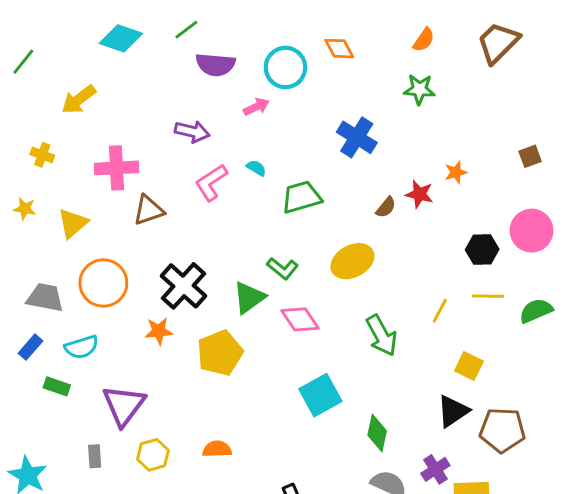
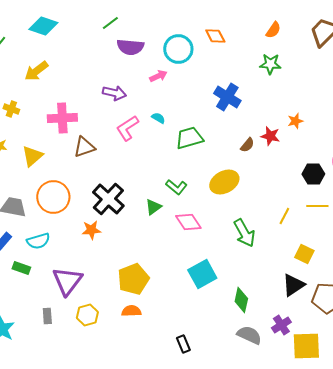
cyan diamond: (121, 38) -> (43, 26), moved
green triangle: (249, 298) -> (153, 207), size x0.7
yellow pentagon: (220, 353) -> (133, 279), moved

